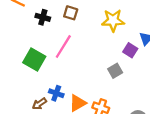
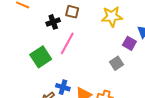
black cross: (43, 17) -> (53, 22), moved, turned -32
green square: (34, 59) -> (41, 57), turned 30

